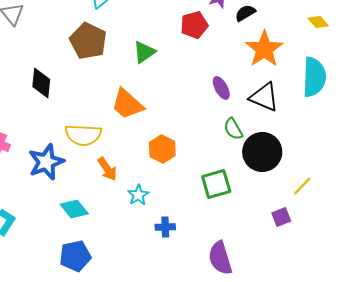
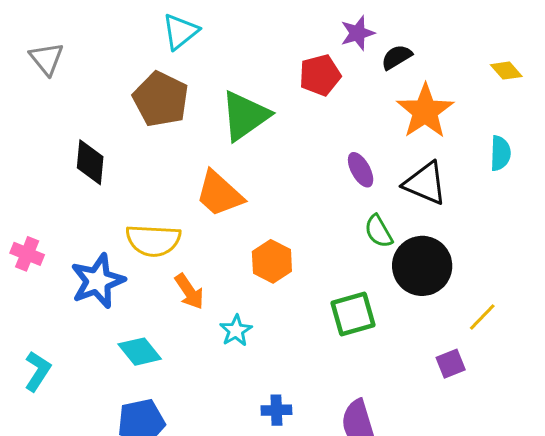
green triangle: (144, 52) -> (245, 116), size x1.5
cyan semicircle: (314, 77) -> (500, 153), size x0.6
blue cross: (165, 227) -> (276, 410), moved

